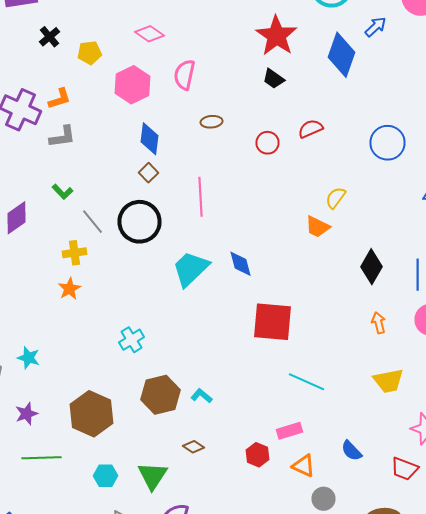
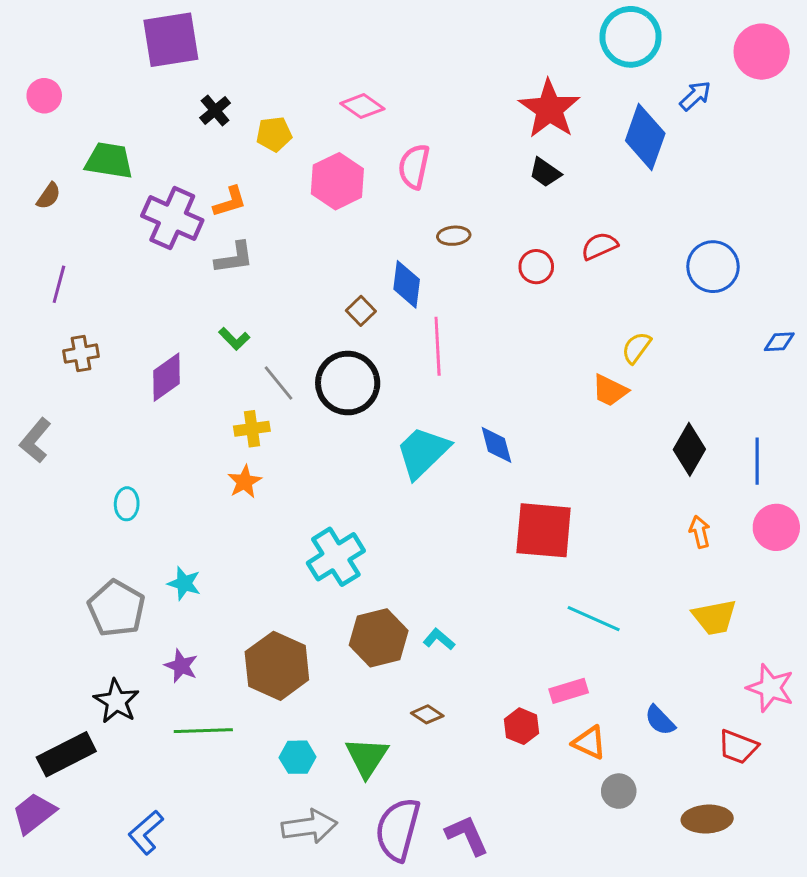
blue diamond: (150, 139) -> (407, 284), moved
cyan cross: (132, 340) -> (336, 557), size x1.5
purple star: (26, 414) -> (181, 666), turned -30

